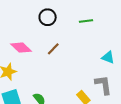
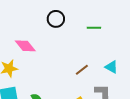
brown line: (53, 49) -> (82, 70), moved

